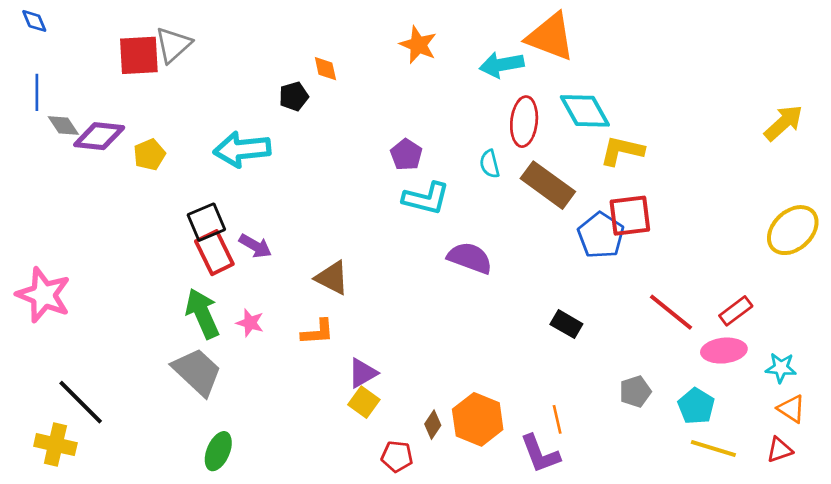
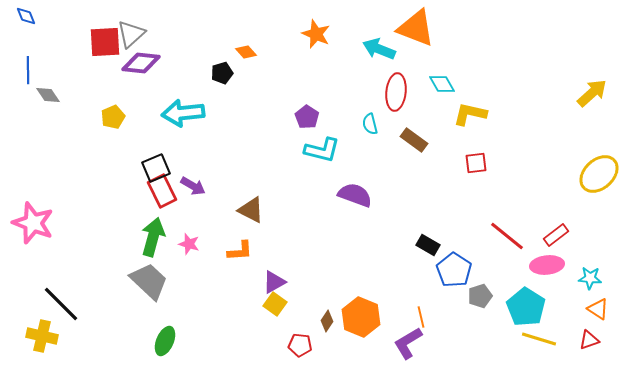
cyan arrow: (502, 65) -> (379, 49), turned 32
orange diamond: (325, 69) -> (246, 52), turned -30
cyan diamond: (585, 111) -> (442, 84), size x0.7
purple diamond: (99, 136) -> (141, 63), moved
brown rectangle: (548, 185) -> (414, 140), size x0.7
red square: (630, 216) -> (476, 163), size x0.7
blue pentagon: (601, 235) -> (454, 270), moved
green arrow: (202, 313) -> (153, 237), turned 39
cyan pentagon: (696, 406) -> (526, 307), size x1.4
purple L-shape: (540, 454) -> (408, 343), turned 80

